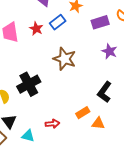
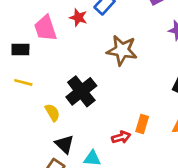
orange rectangle: (83, 113) -> (142, 124), moved, turned -32

